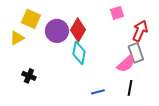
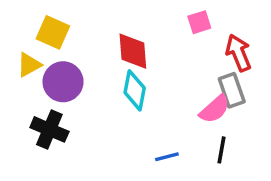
red diamond: (78, 30) -> (133, 51), turned -35
purple circle: (57, 31) -> (63, 82), moved
red arrow: (140, 31) -> (238, 53), turned -45
black cross: (29, 76) -> (49, 129), size x1.5

